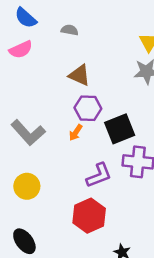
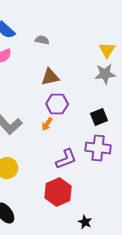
brown triangle: (79, 75) -> (50, 77), turned -36
black square: (120, 129) -> (99, 117), moved, size x0.7

